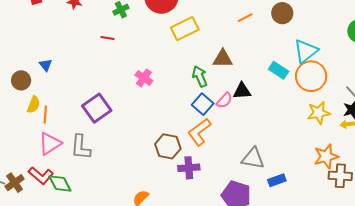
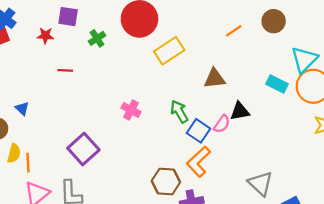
red line: (107, 38) -> (65, 70), moved
green arrow: (200, 76) -> (179, 112), moved
gray triangle: (253, 158) -> (261, 184), turned 40

